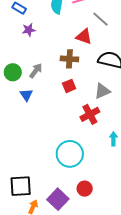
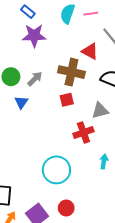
purple star: (29, 30) -> (34, 36), size x1.6
brown cross: (69, 59) -> (71, 72), size x1.4

